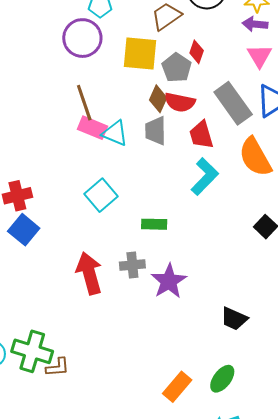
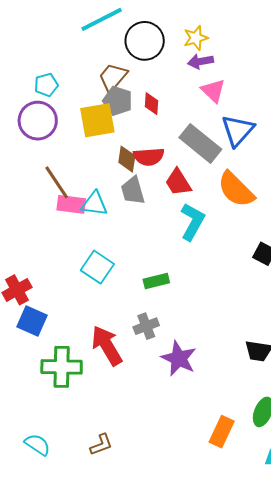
gray pentagon: (177, 68) -> (118, 101), moved
purple star: (169, 281) -> (179, 358), moved
green cross: (32, 351) -> (62, 367), moved

